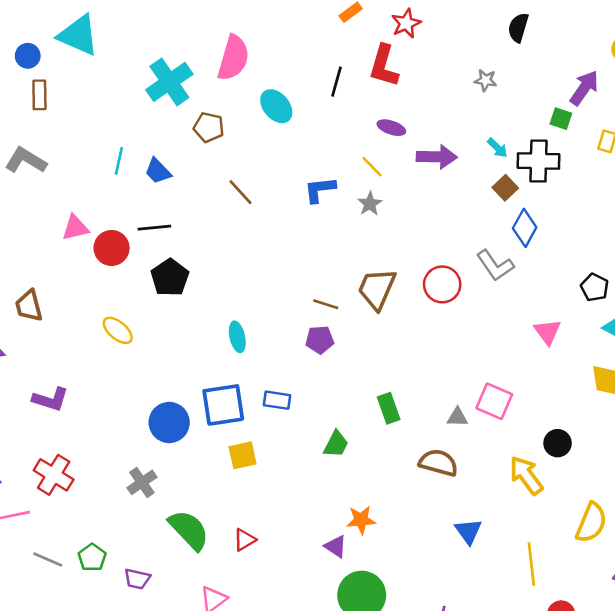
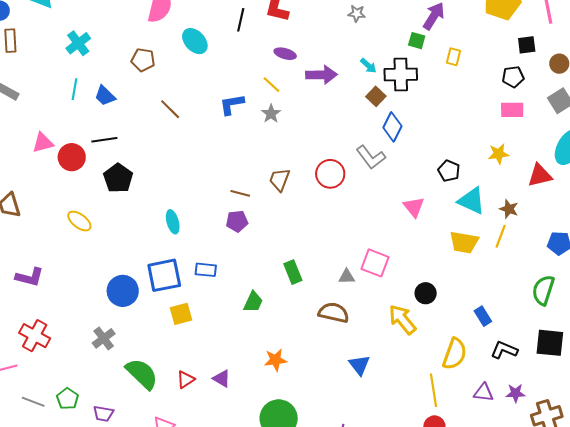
cyan cross: (169, 82) -> (78, 43), moved, size x0.7
brown trapezoid: (377, 289) -> (280, 180), size x0.7
purple triangle: (336, 546) -> (222, 378), moved
yellow line: (531, 564) -> (433, 390), moved

